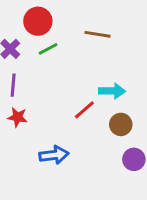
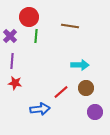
green line: (48, 49) -> (36, 36), turned -56
red line: (84, 110) -> (61, 92), moved

